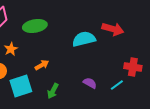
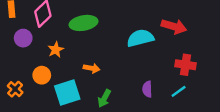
orange arrow: (42, 65) -> (92, 68), turned 40
red cross: (133, 67) -> (186, 65), moved
purple semicircle: (90, 83) -> (147, 89), turned -120

